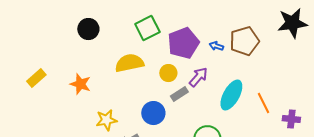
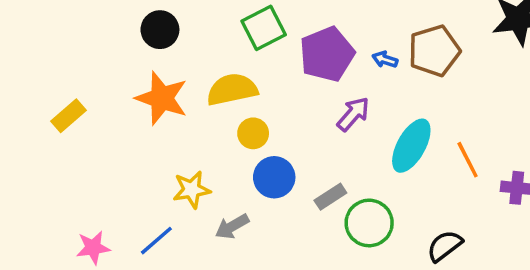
yellow circle: (168, 73) -> (253, 133), moved
orange star: (80, 84) -> (162, 98), moved, size x1.4
gray rectangle: (179, 94) -> (330, 197), moved

